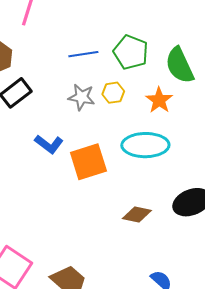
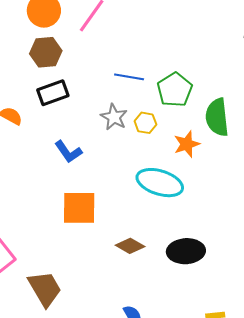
orange square: (88, 162) -> (79, 208), moved

